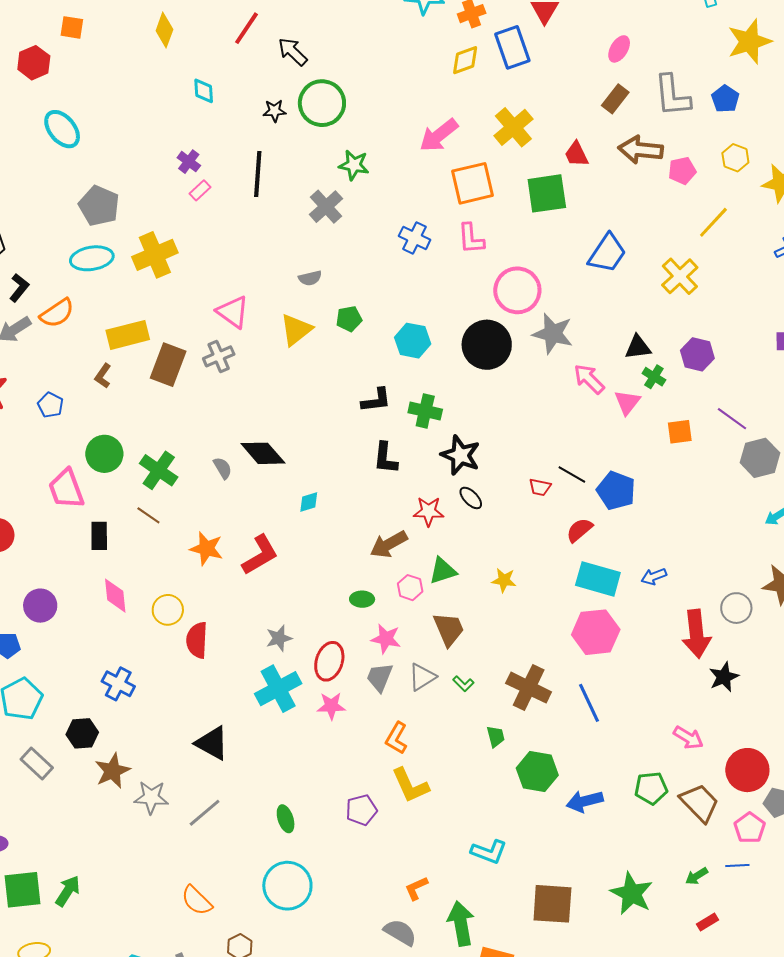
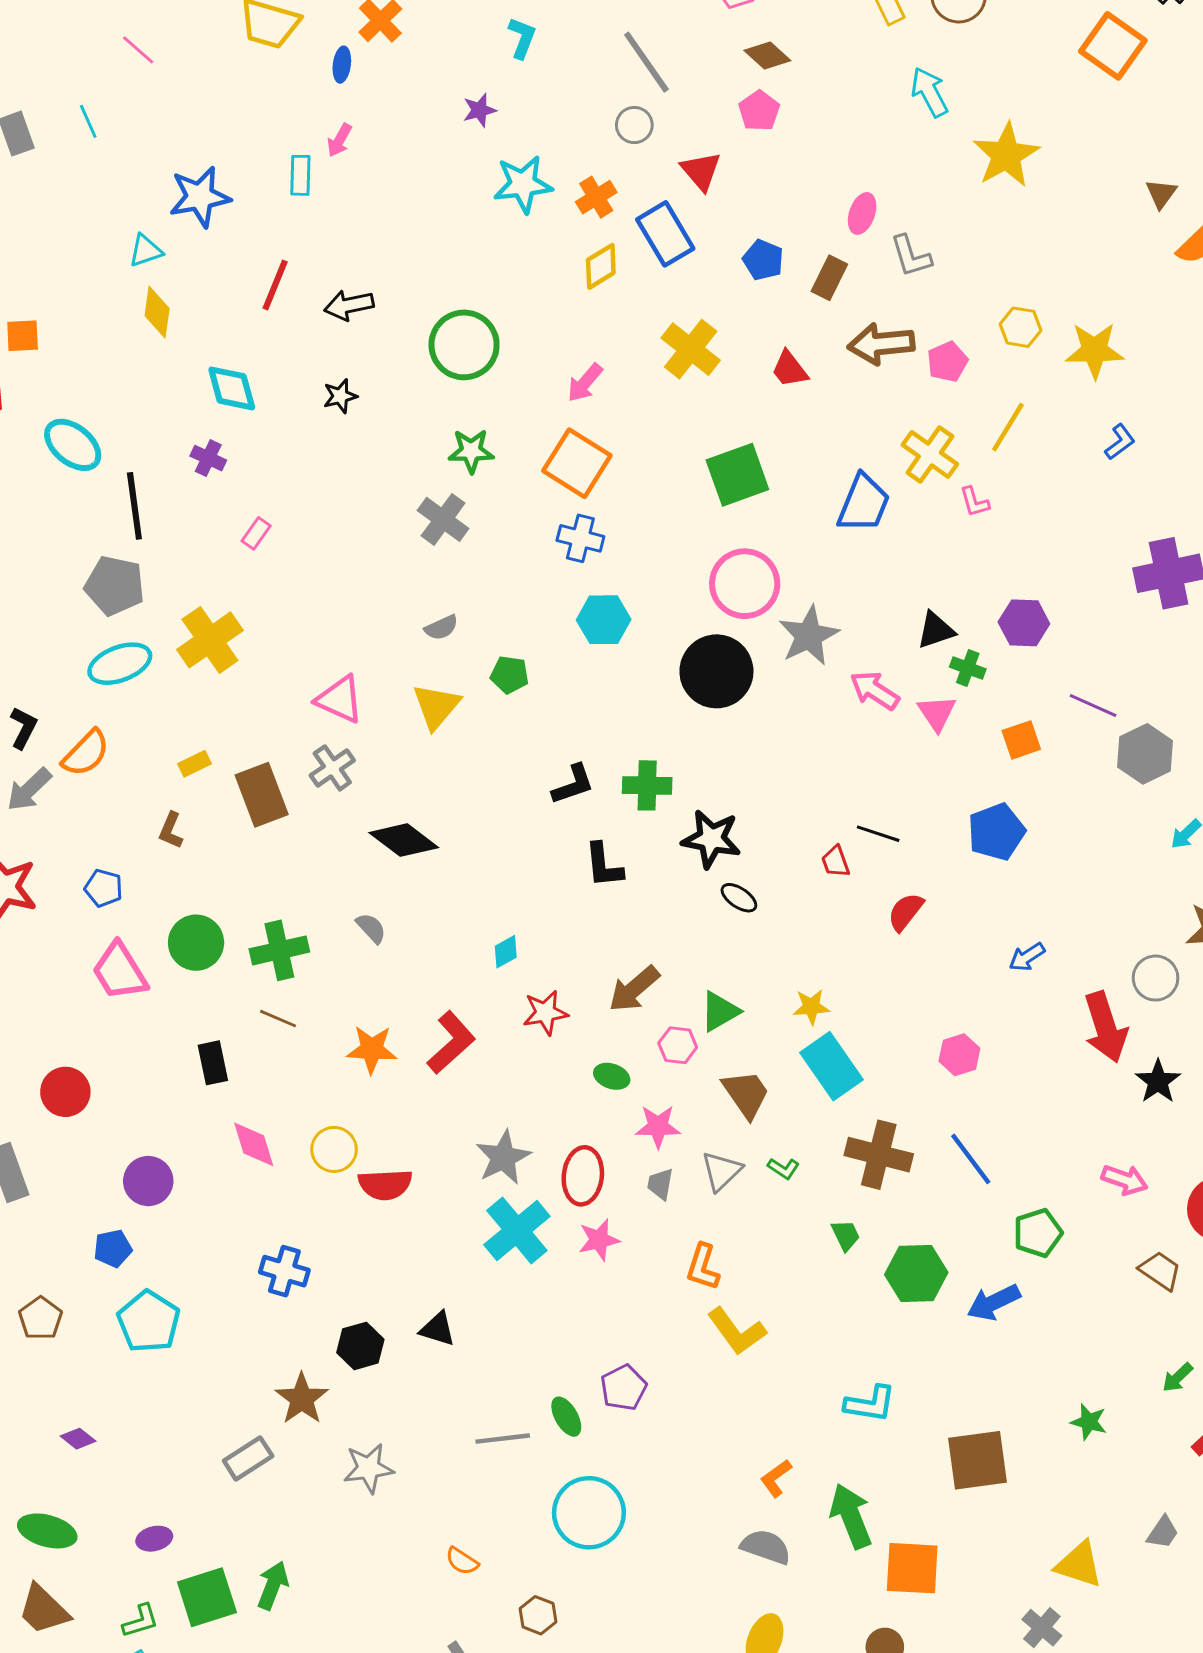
pink ellipse: (619, 49) -> (862, 213), moved
black arrow: (293, 52) -> (349, 305), turned -44
cyan diamond: (204, 91) -> (232, 388), size x1.4
gray L-shape: (672, 96) -> (911, 256), size x0.7
blue pentagon: (725, 99) -> (763, 260), moved
green circle: (322, 103) -> (464, 345), moved
cyan ellipse: (62, 129) -> (73, 445), moved
pink arrow: (439, 135) -> (585, 383), size x0.7
purple cross: (189, 162) -> (208, 458), moved
black line: (258, 174) -> (134, 506), moved
orange square: (473, 183) -> (577, 463), moved, turned -33
green square: (547, 193) -> (737, 475), moved
pink L-shape: (471, 239) -> (974, 502), moved, size x0.7
yellow cross: (680, 276) -> (930, 455), moved
green pentagon: (349, 319) -> (510, 675), turned 30
gray star: (553, 334) -> (809, 636), turned -30
yellow rectangle: (128, 335) -> (194, 764), size x0.5
cyan hexagon: (413, 341) -> (604, 620), moved
brown rectangle: (168, 365) -> (262, 795), turned -30
black diamond: (263, 453) -> (404, 840), moved
green cross: (159, 470) -> (279, 950), turned -36
red trapezoid: (540, 487) -> (836, 862), turned 70
pink trapezoid: (66, 489) -> (120, 971), moved
blue pentagon: (616, 491) -> (996, 832), moved, turned -30
red star: (429, 511) -> (545, 1013), moved
cyan rectangle: (598, 579) -> (831, 1066), moved, turned 51
green ellipse: (362, 599) -> (612, 1076), turned 30
pink hexagon: (596, 632) -> (959, 1055), size x0.6
gray star: (279, 638) -> (503, 1157), size x1.4
red semicircle: (197, 640) -> (385, 1185), turned -84
gray trapezoid: (380, 677) -> (660, 1184), size x0.7
black hexagon: (82, 733) -> (360, 1346), moved
black triangle: (212, 743) -> (438, 1329), size x0.7
gray rectangle: (37, 764) -> (248, 1458), moved, turned -64
green pentagon: (651, 788) -> (1038, 1233), moved
gray star: (151, 797) -> (369, 1468), moved
brown trapezoid: (700, 803) -> (1160, 1271), size x0.7
purple pentagon: (361, 810) -> (624, 1388), moved
gray line: (205, 813) -> (503, 1439), moved, turned 45
green star: (632, 893) -> (1089, 1422), size x0.6
orange semicircle: (197, 900) -> (462, 1561), size x0.7

